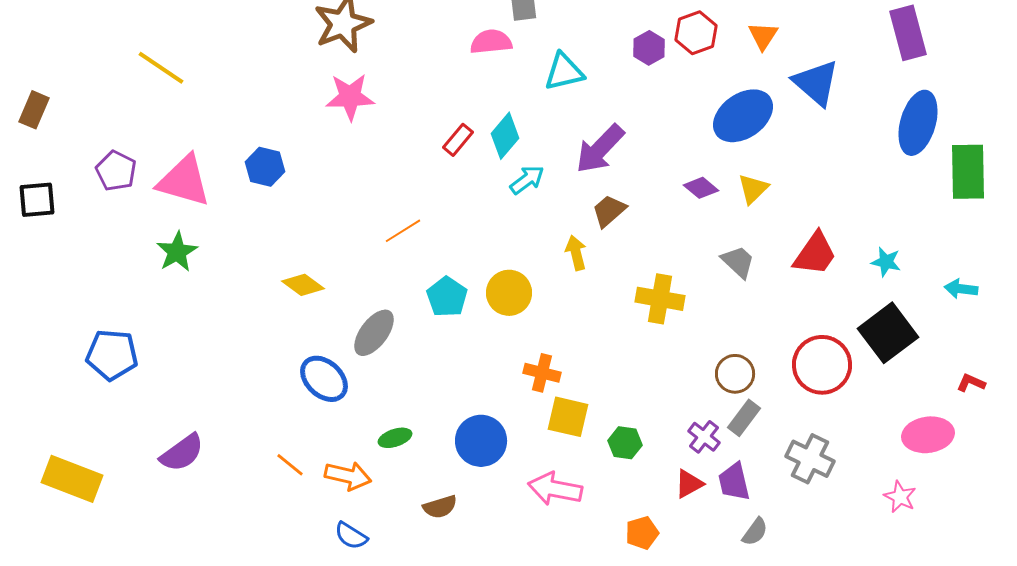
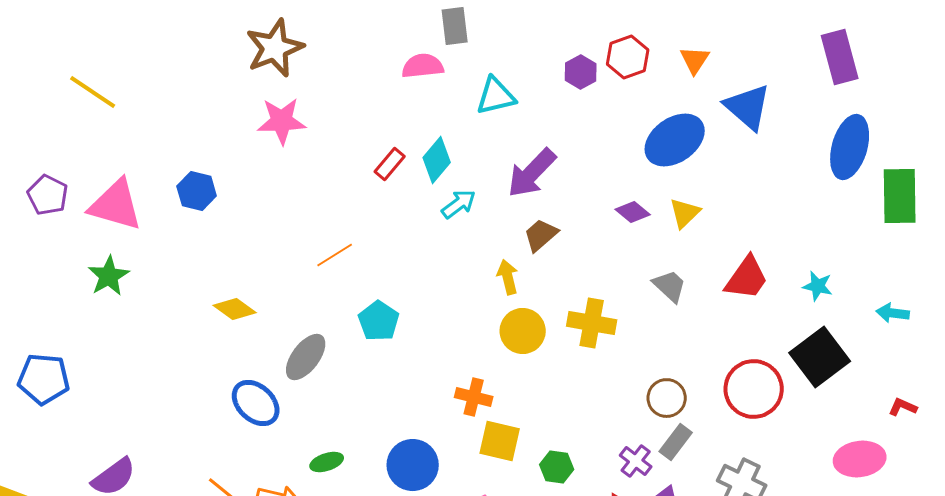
yellow circle: (509, 293) -> (523, 331), moved

